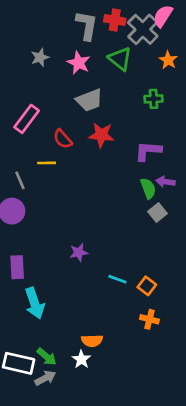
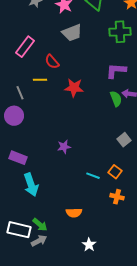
green cross: (153, 99) -> (120, 32), size x1.5
red star: (101, 135) -> (74, 88), moved
gray square: (157, 212) -> (124, 140), moved
purple rectangle: (17, 267) -> (18, 158), turned -66
cyan line: (117, 279) -> (93, 176), moved
white star: (81, 359) -> (89, 245), moved

